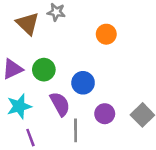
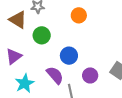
green circle: (44, 70) -> (42, 35), moved

